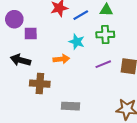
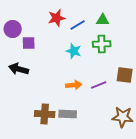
orange arrow: (61, 59) -> (74, 85), moved
purple line: (103, 64) -> (99, 85), moved
brown cross: (40, 84) -> (45, 114), moved

